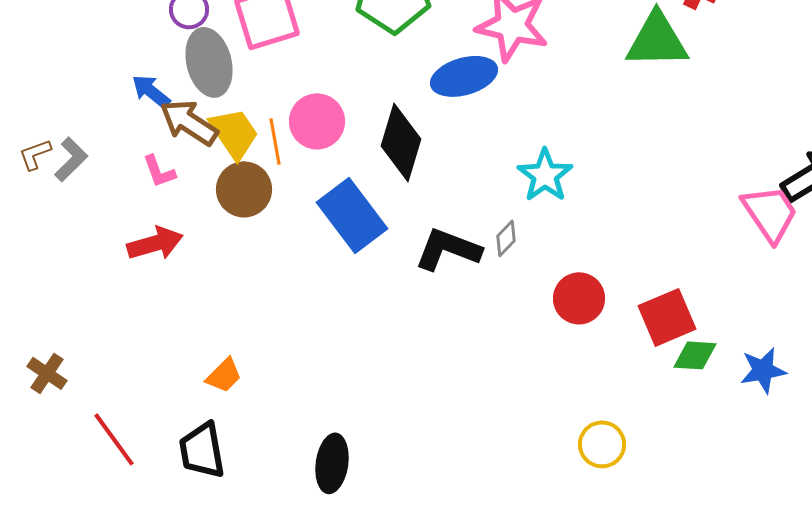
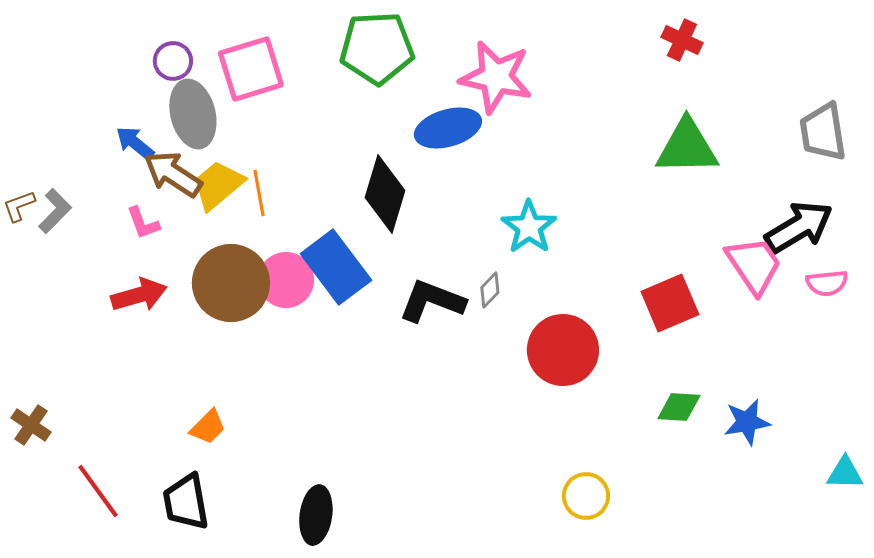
green triangle: (657, 40) -> (687, 147), moved
pink circle: (317, 121) -> (286, 280), moved
yellow trapezoid: (234, 133) -> (218, 185), turned -96
brown circle: (244, 189) -> (231, 283), moved, size x1.4
red circle: (579, 298) -> (563, 350), size x1.4
red square: (667, 317) -> (670, 303), moved

